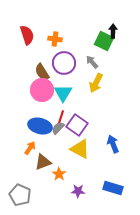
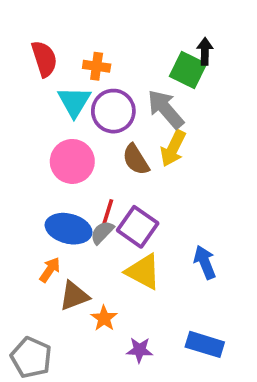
gray arrow: (92, 62) -> (166, 109), size x1.6
brown semicircle: (42, 72) -> (136, 160), moved
cyan triangle: (63, 93) -> (74, 102), moved

